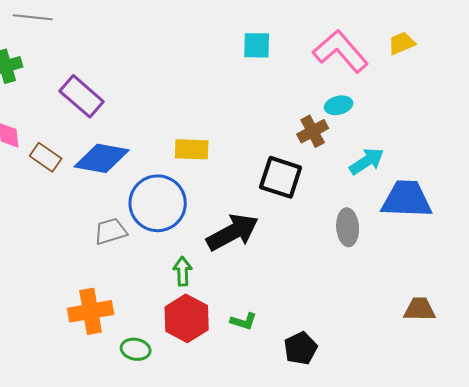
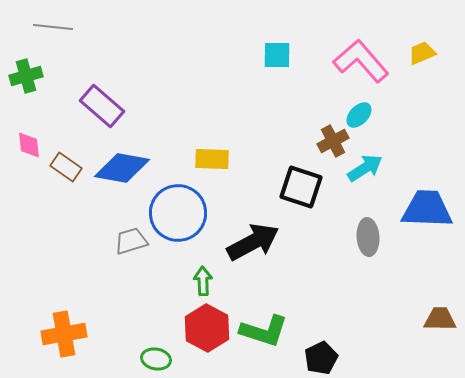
cyan ellipse: (339, 105) -> (359, 115), turned -32
cyan arrow: (367, 161) -> (365, 168), moved
orange cross: (91, 311) -> (64, 334), moved
green L-shape: (244, 321) -> (264, 331), size x1.8

